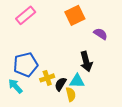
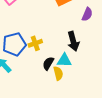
purple semicircle: (101, 34) -> (87, 14), turned 80
yellow cross: (47, 78) -> (35, 43), moved

